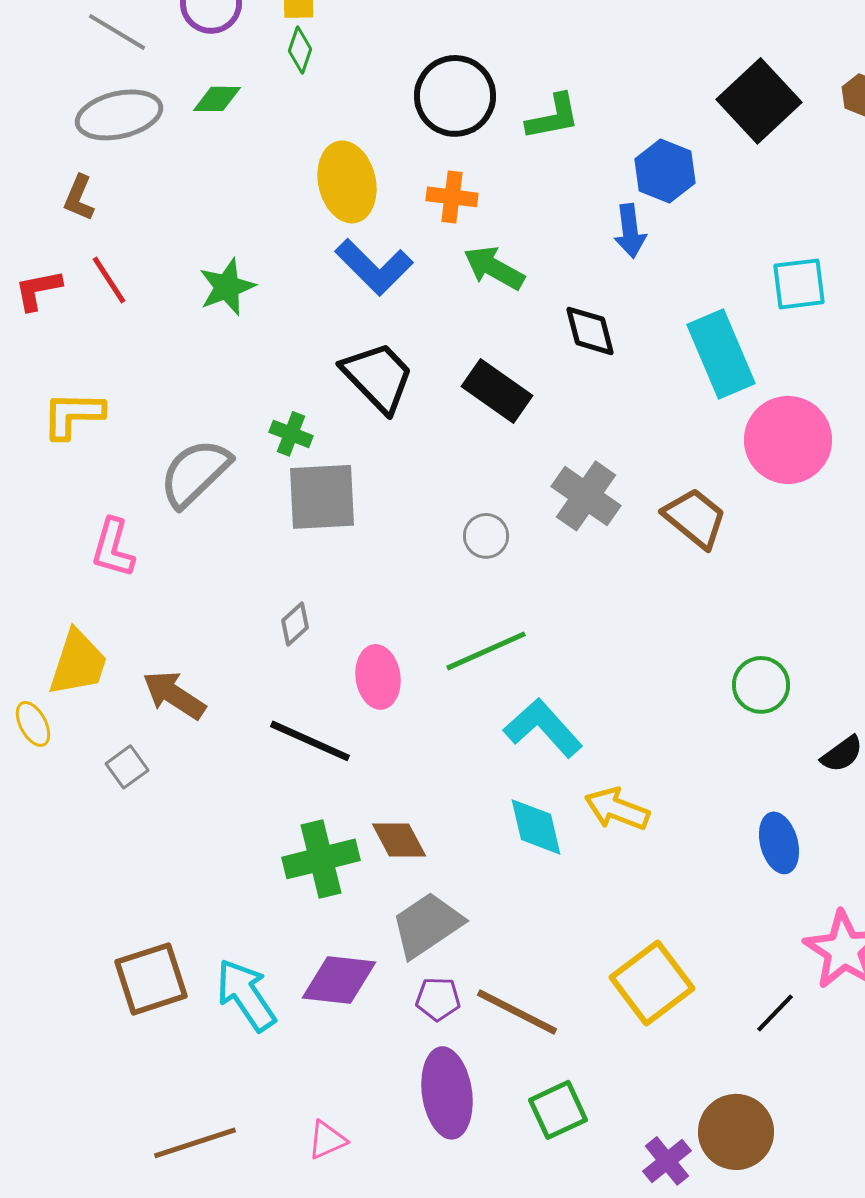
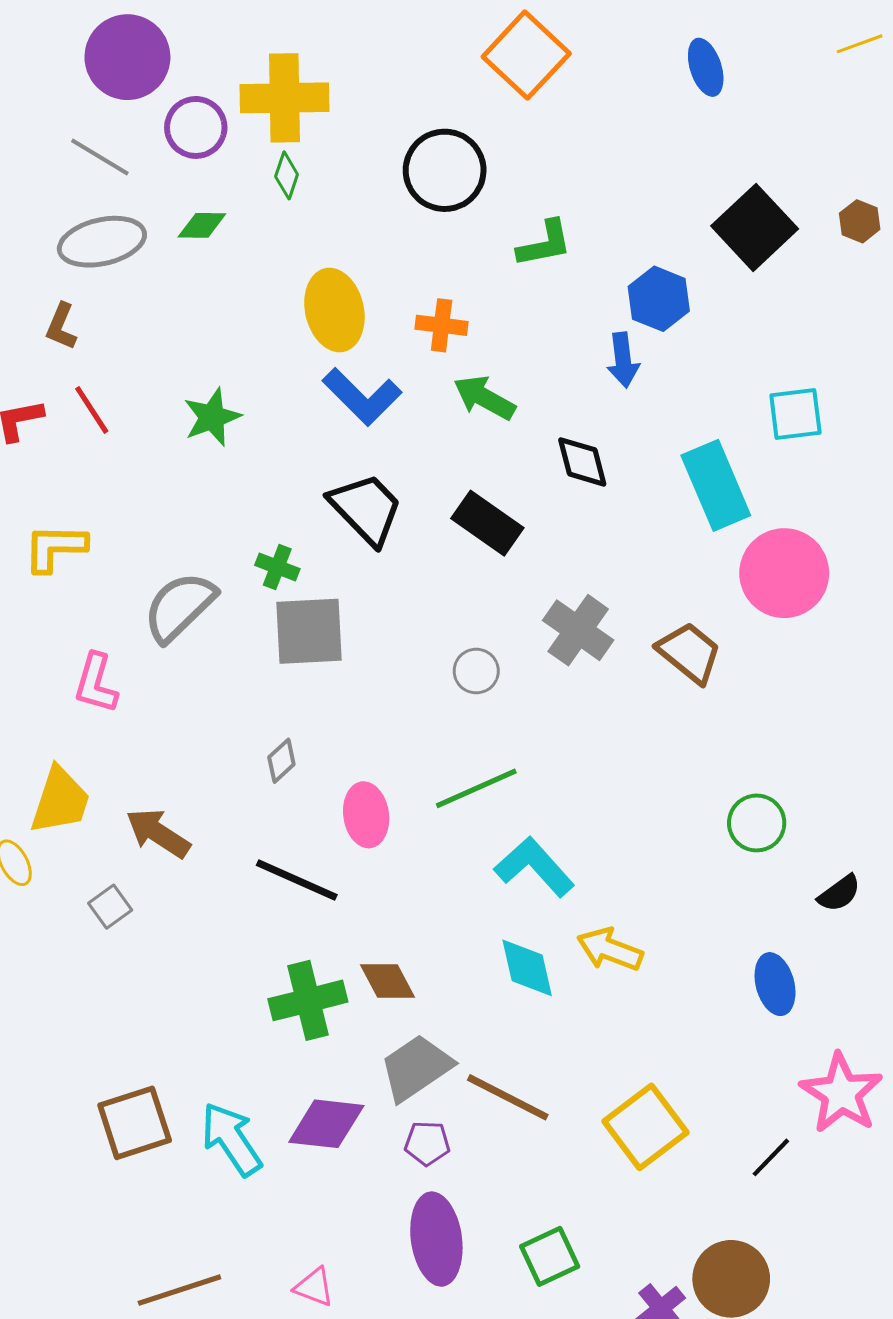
black circle: (455, 96) -> (445, 170), moved
brown line: (517, 1012) -> (508, 1097), moved
pink triangle: (327, 1140) -> (314, 1287), turned 45

